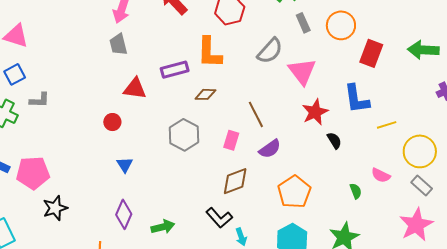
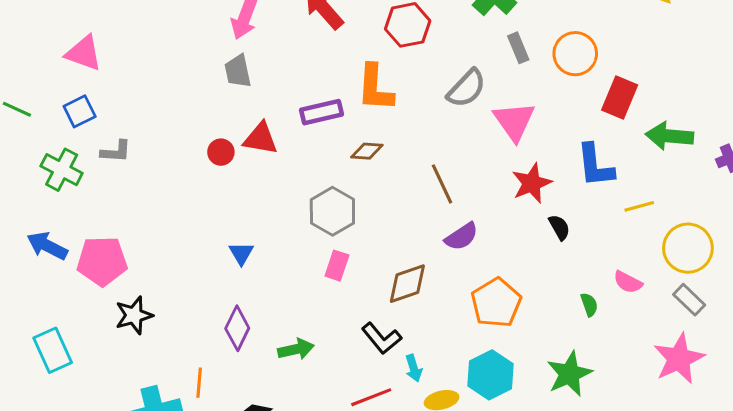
green arrow: (423, 50) -> (669, 136), moved
red circle: (112, 122) -> (221, 152), moved
pink rectangle: (231, 140) -> (337, 266), moved

